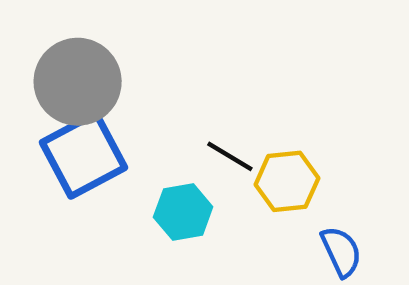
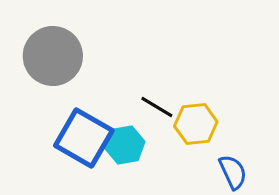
blue square: (83, 155) -> (84, 138), moved, turned -32

